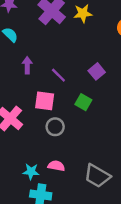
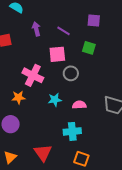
purple square: (97, 71) -> (94, 20), turned -32
cyan star: (31, 172) -> (55, 100), moved

